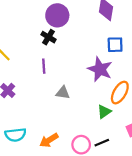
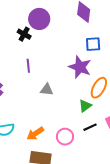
black cross: (48, 37) -> (24, 34), moved
black line: (102, 143) -> (90, 127), moved

